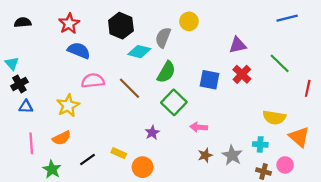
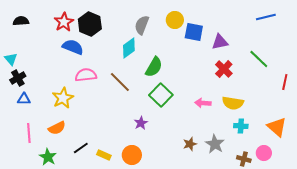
black hexagon: (121, 26) -> (90, 24), moved
gray semicircle: (163, 38) -> (142, 25), moved
cyan diamond: (139, 52) -> (129, 48), turned -50
blue square: (209, 80) -> (194, 32), moved
yellow semicircle: (274, 117) -> (233, 103), moved
pink arrow: (199, 127) -> (203, 103), moved
cyan cross: (260, 144) -> (241, 126), moved
yellow rectangle: (119, 153) -> (104, 155), moved

